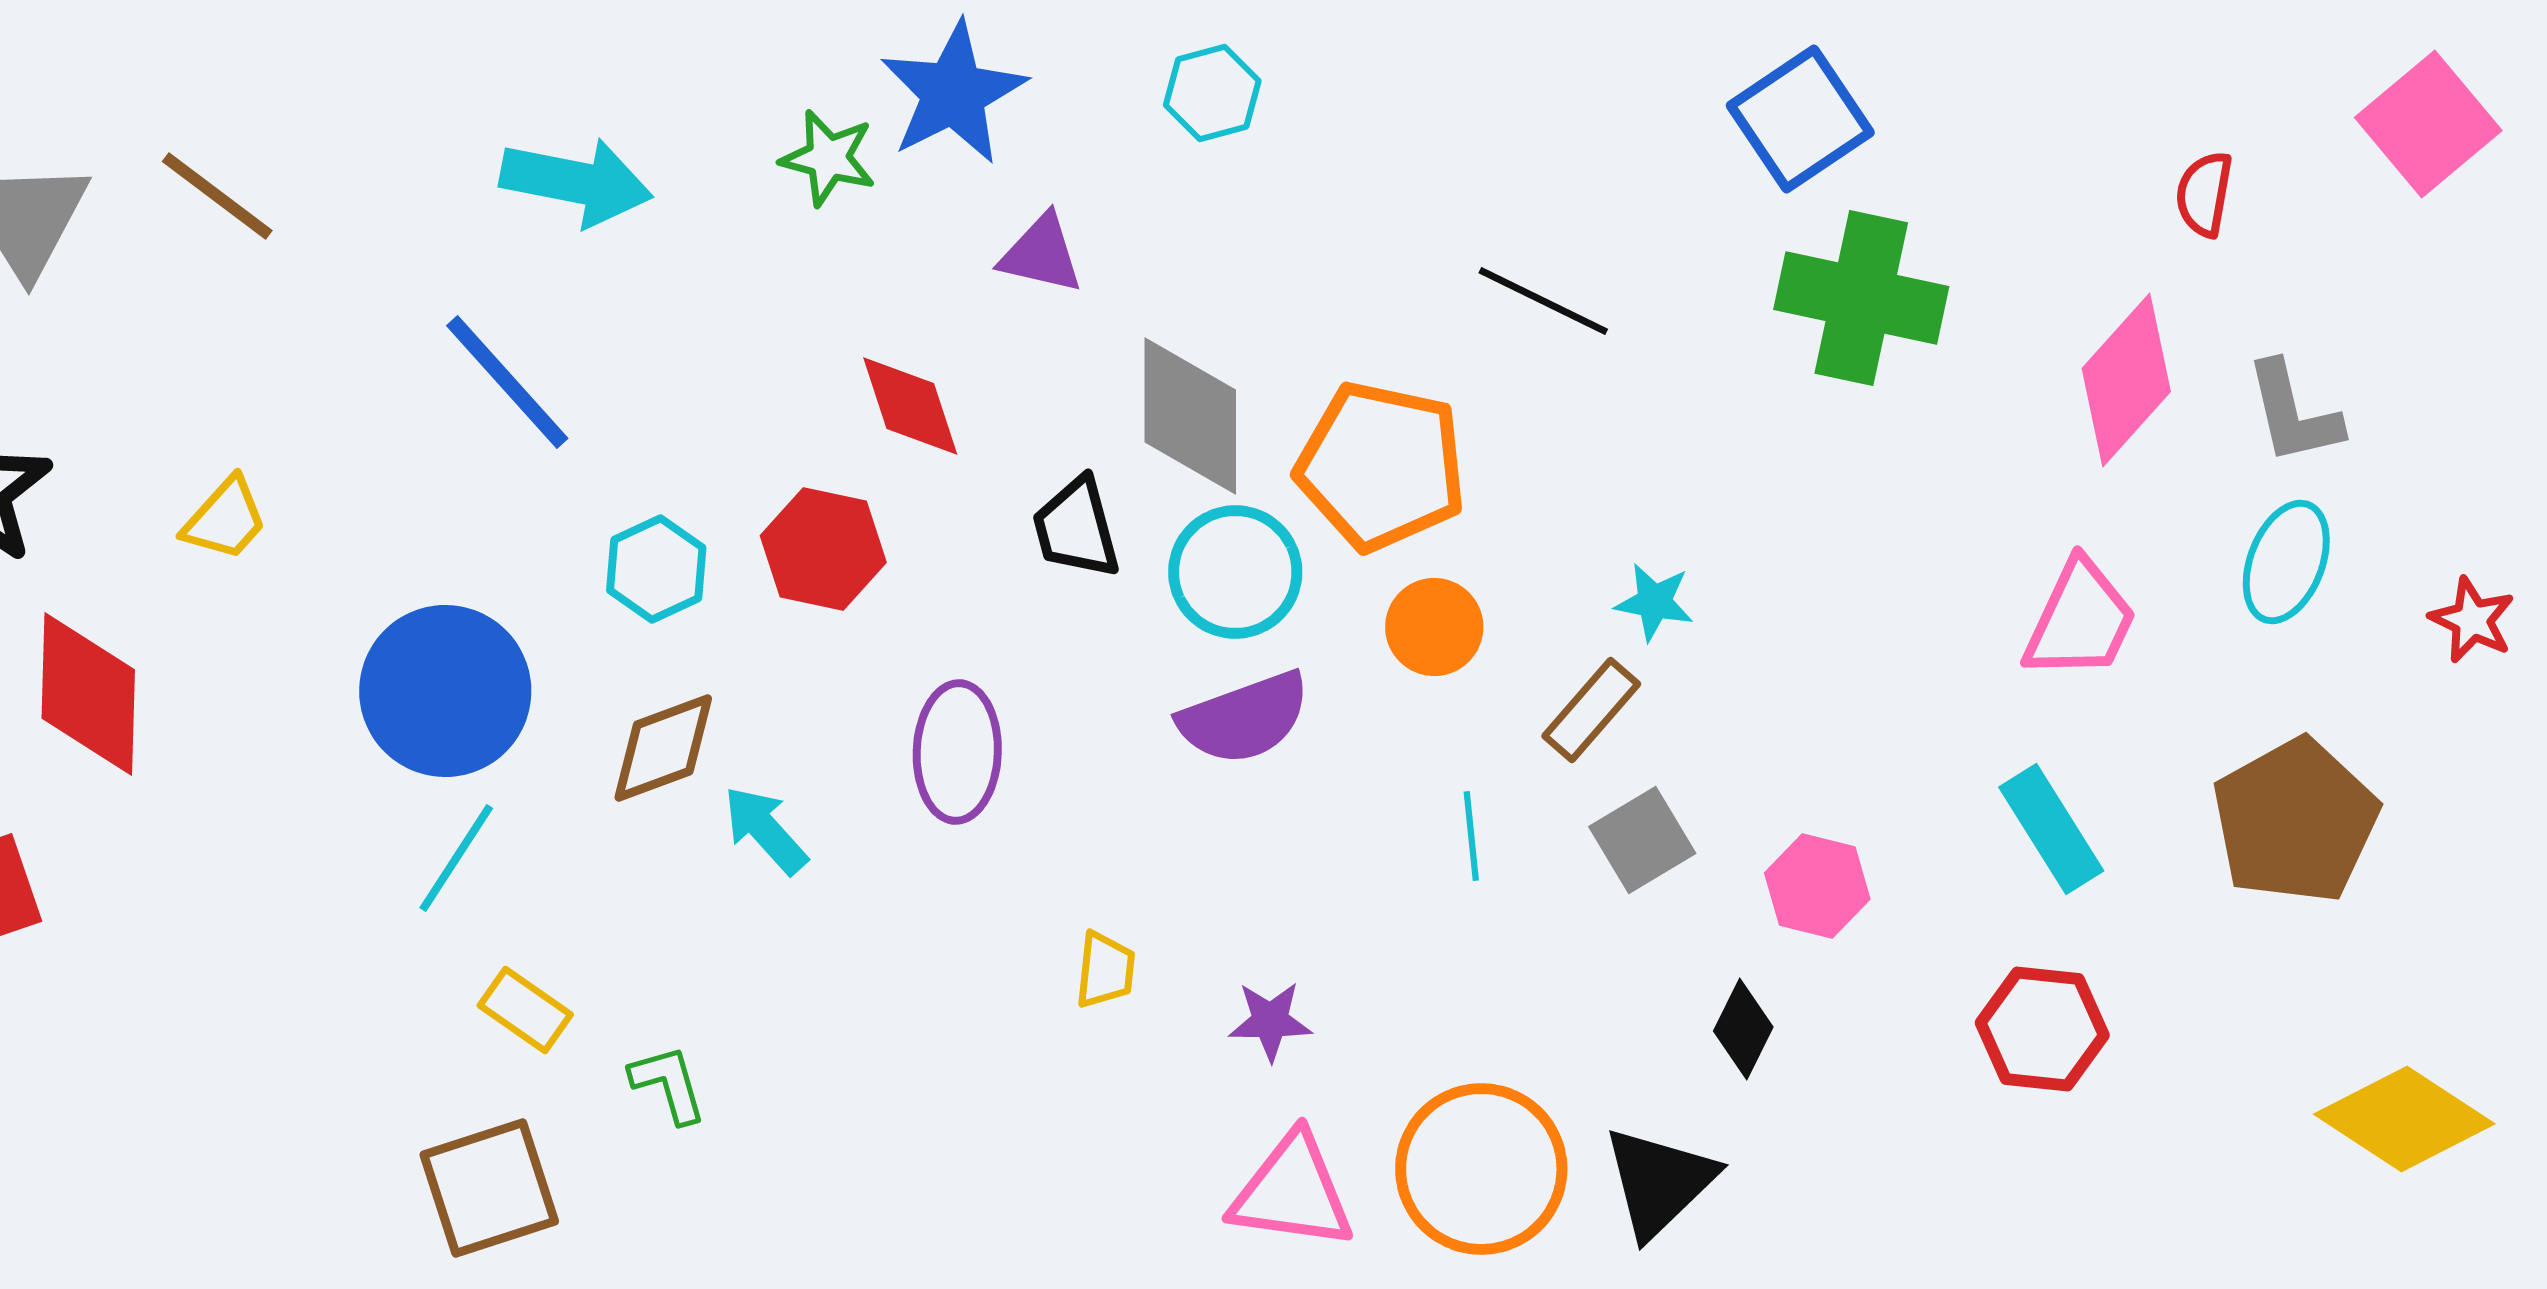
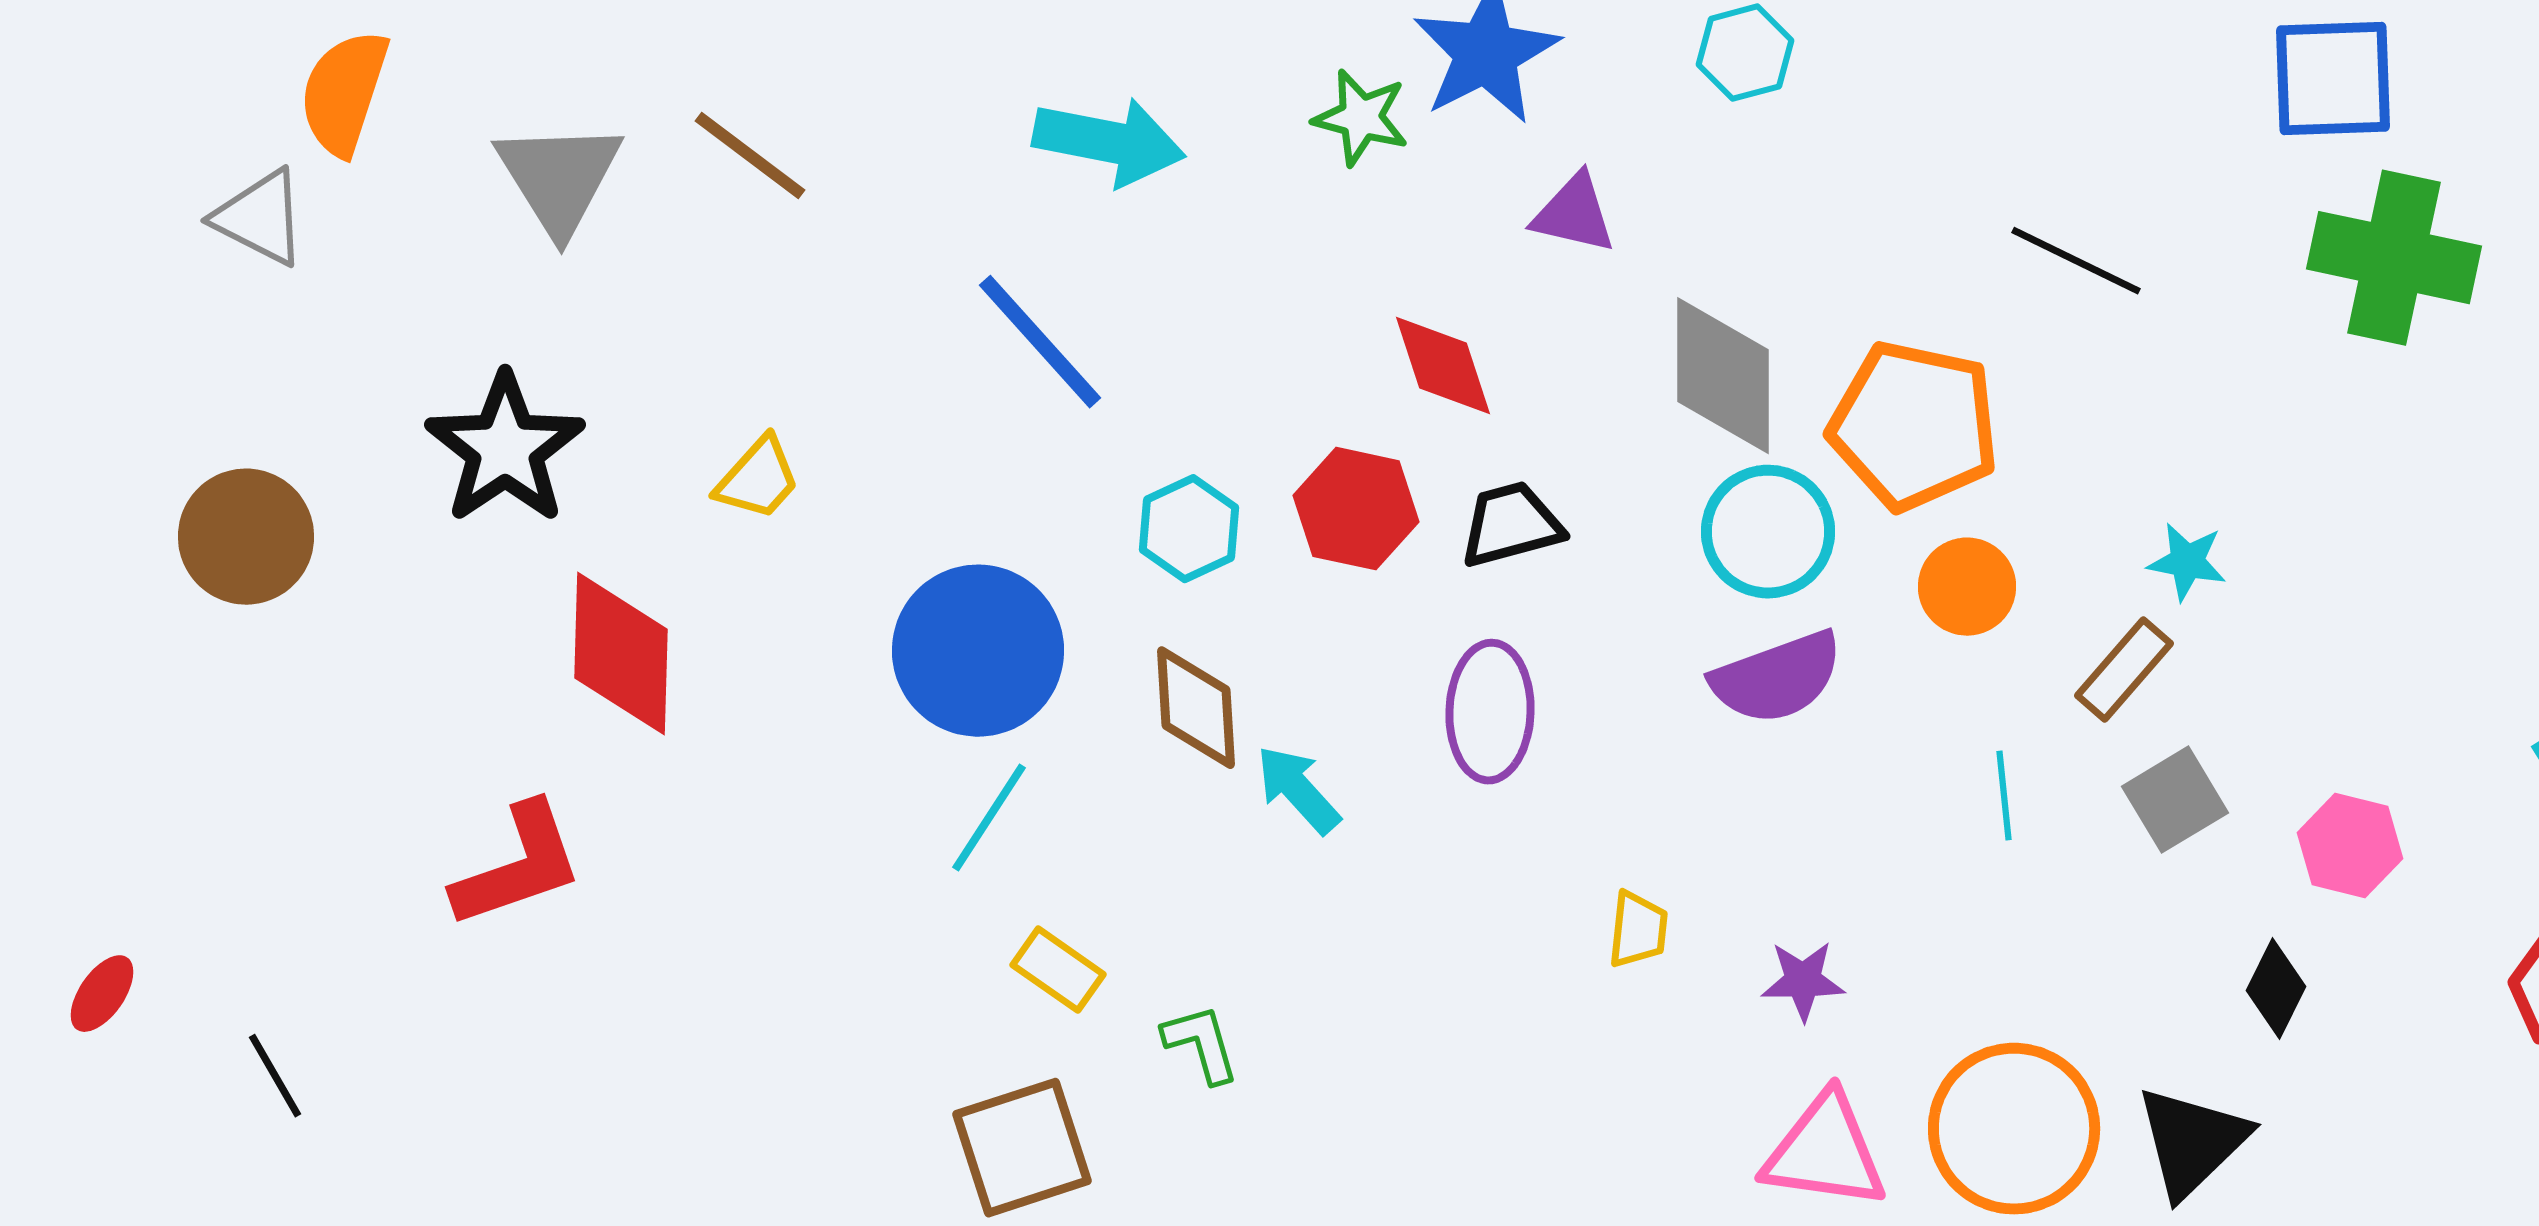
blue square: (1800, 119) -> (2333, 79), turned 32
black trapezoid: (1076, 528) -> (1511, 525), moved, turned 90
brown diamond: (663, 748) -> (1196, 708), turned -73

